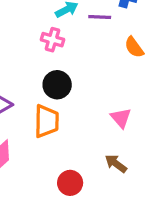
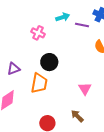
pink cross: (52, 40) -> (38, 33), moved

